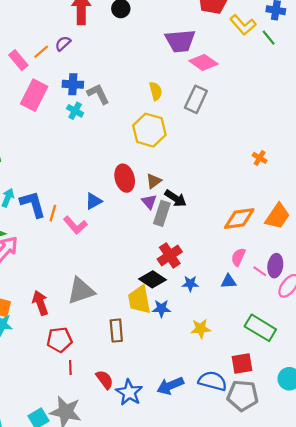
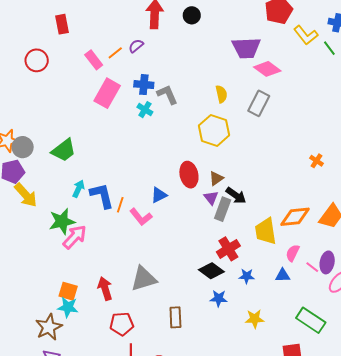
yellow trapezoid: (139, 300) -> (266, 231), moved

